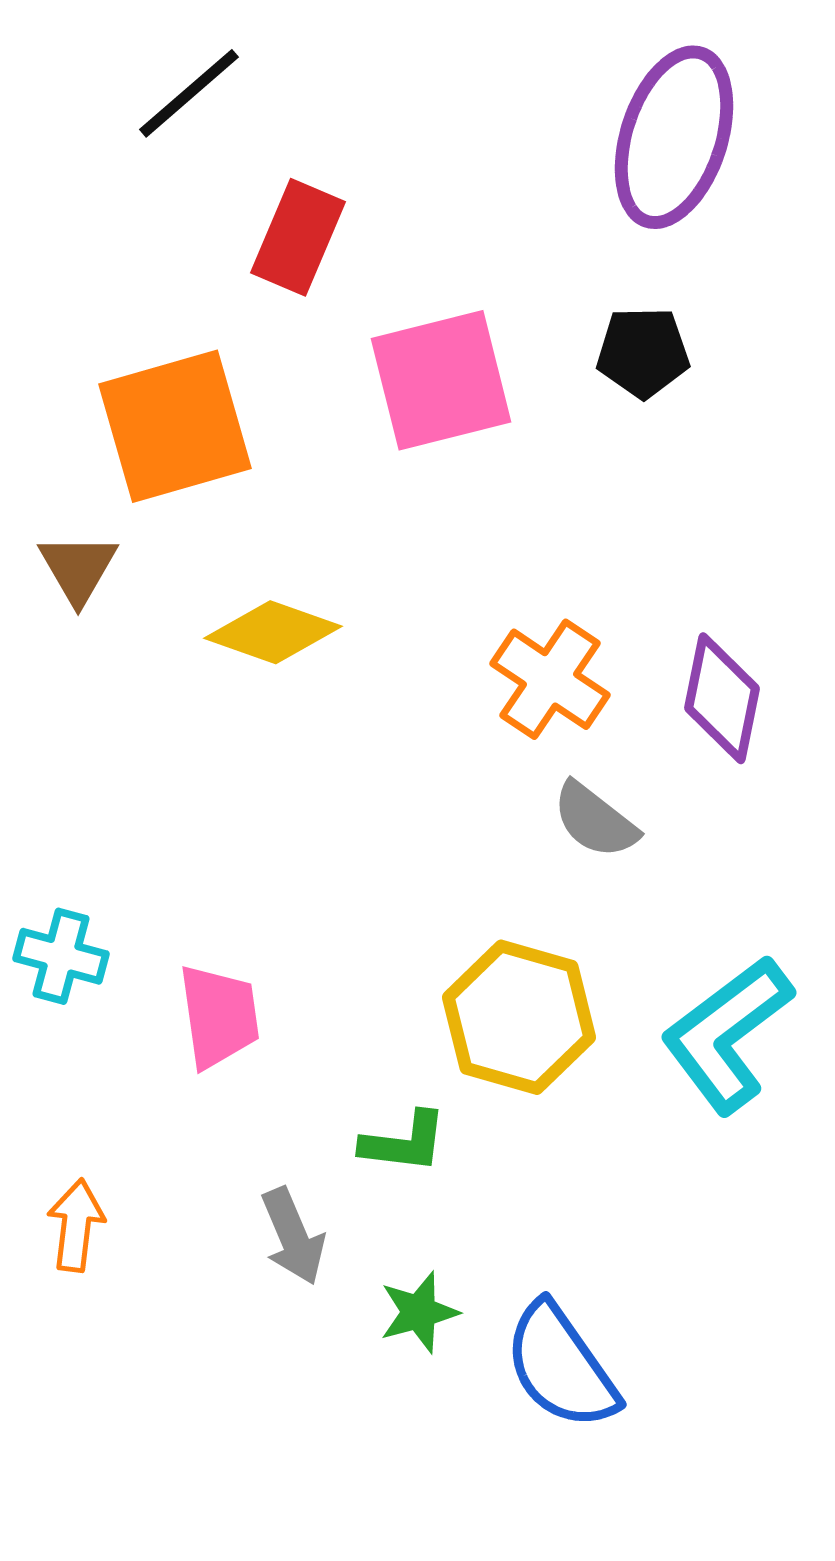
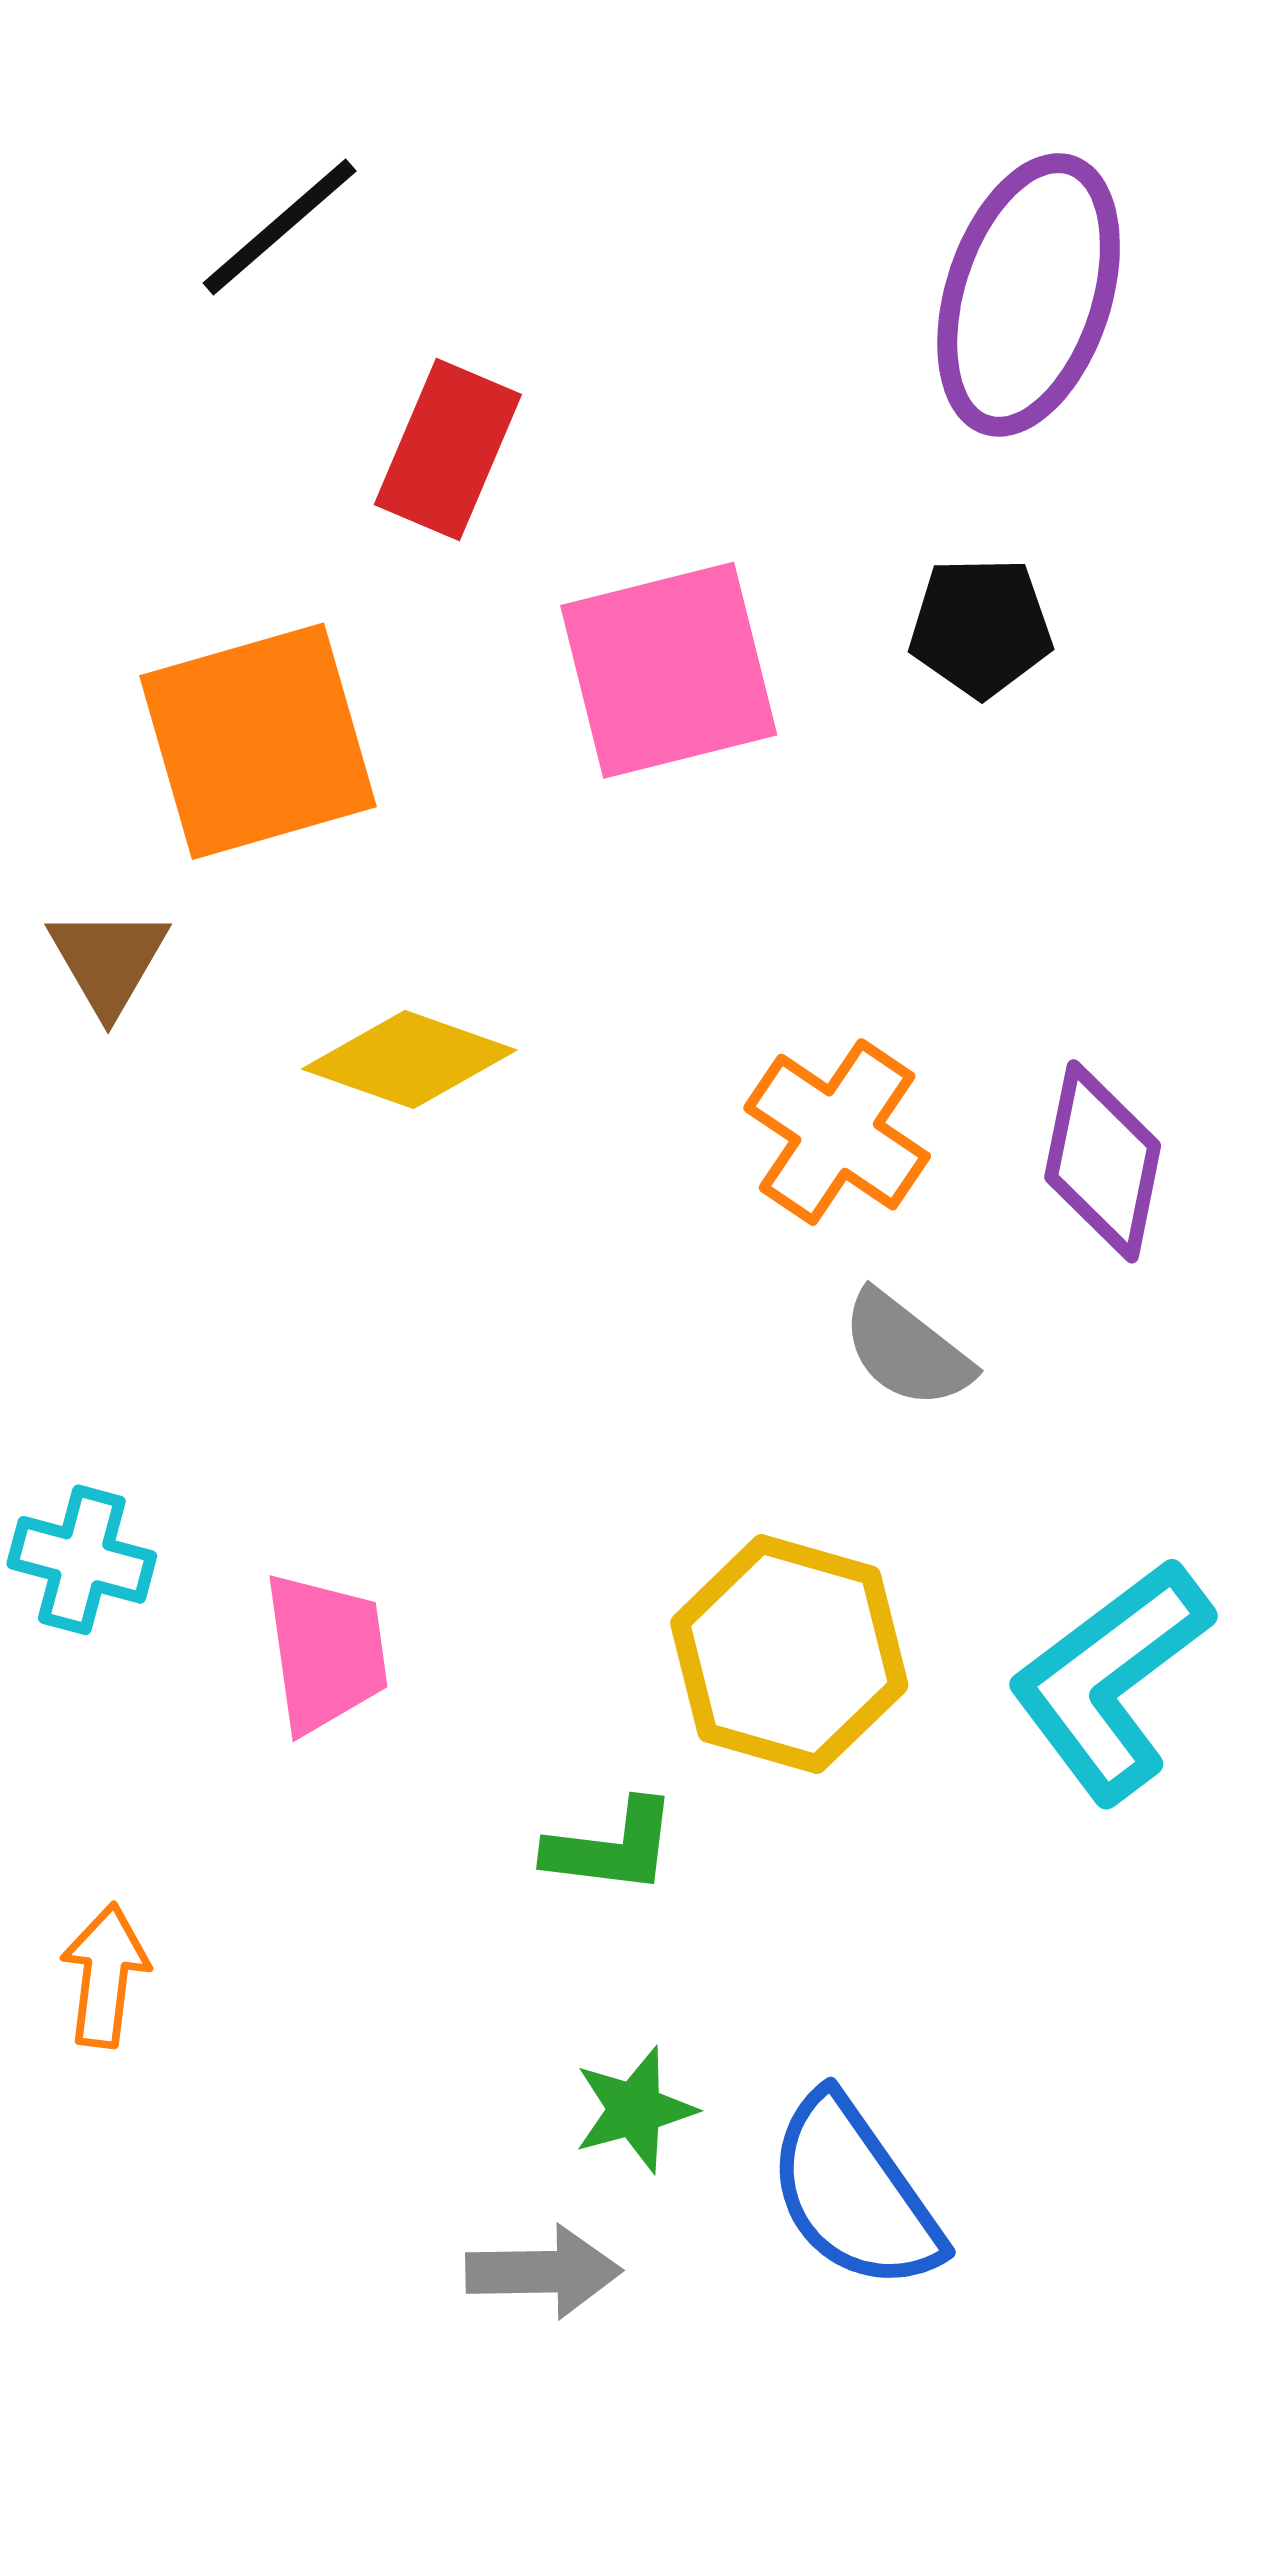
gray arrow: (293, 1236) -> (544, 2272), moved, turned -68

